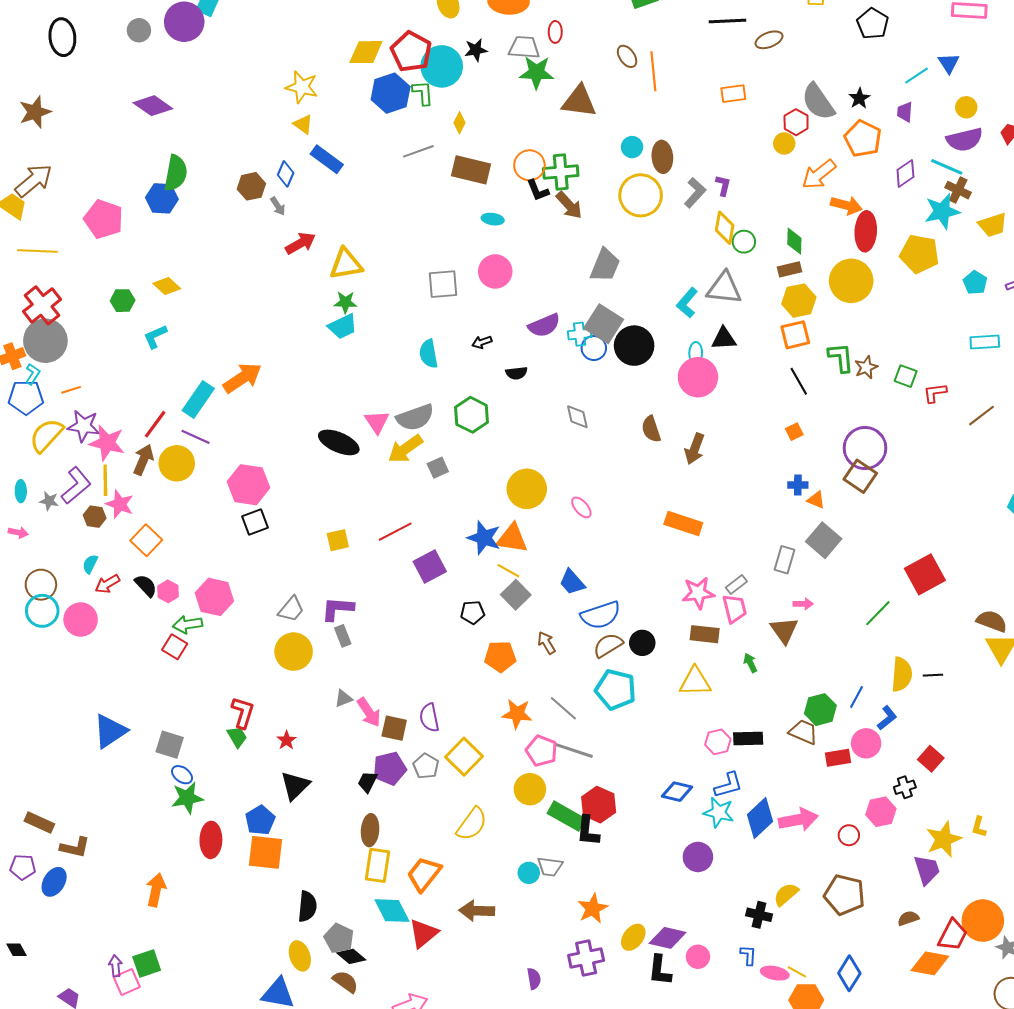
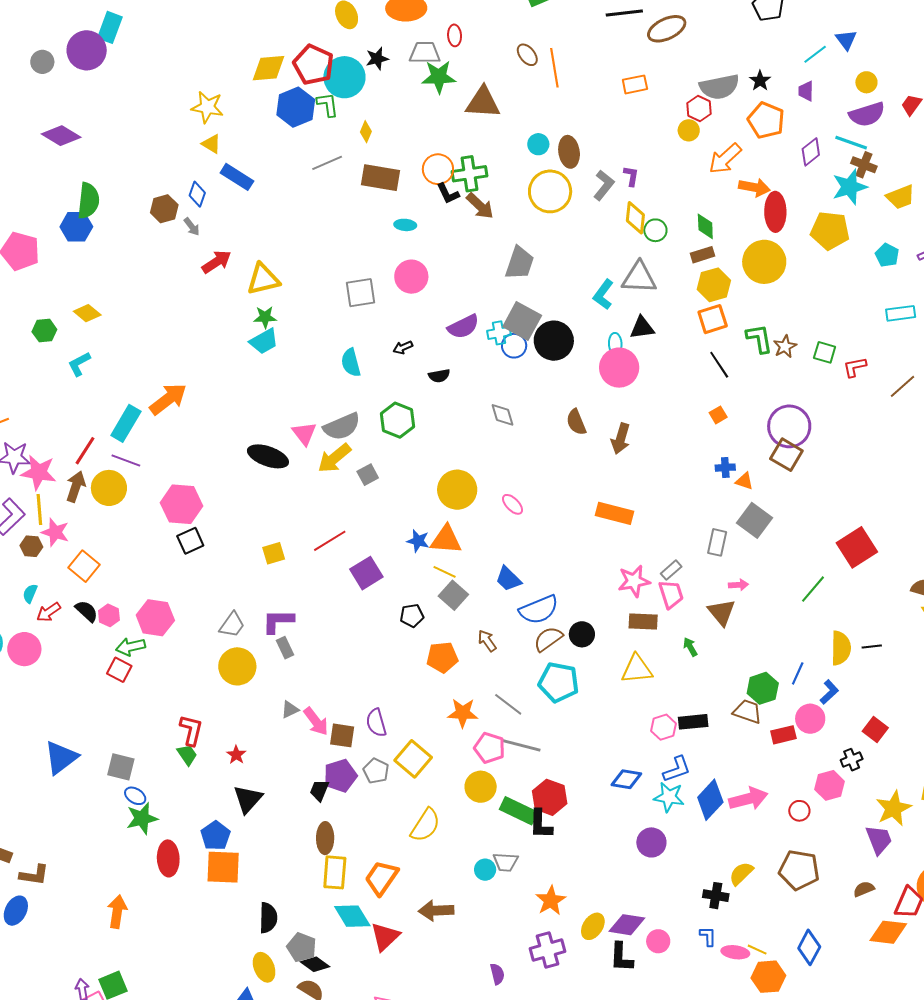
brown ellipse: (769, 40) -> (667, 29), size x1.4
gray semicircle: (818, 102) -> (719, 87), turned -63
blue star: (484, 538) -> (418, 541), size x0.7

